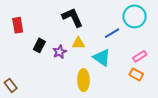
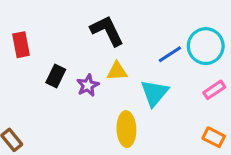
cyan circle: (135, 16) -> (206, 46), moved
cyan triangle: (102, 58) -> (155, 93), turned 36
orange rectangle: (136, 74) -> (214, 137), moved

